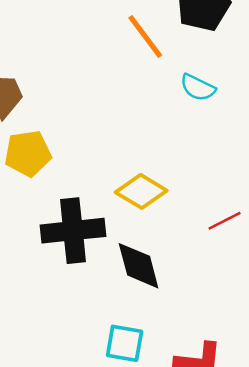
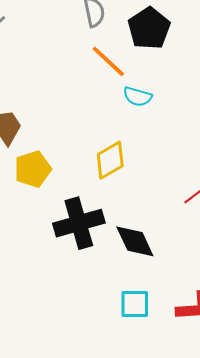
cyan semicircle: (198, 88) -> (138, 97), moved
yellow diamond: (141, 191) -> (110, 160), moved, turned -51

